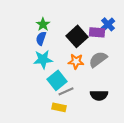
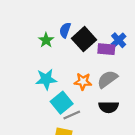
black square: (77, 36) -> (84, 39), moved
blue semicircle: (41, 38) -> (65, 30), moved
black semicircle: (99, 95) -> (109, 107), moved

